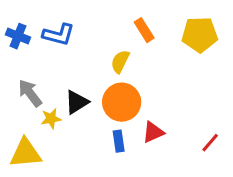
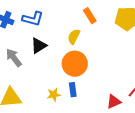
black triangle: (77, 102) -> (39, 46), moved
yellow star: (51, 119) -> (54, 95), moved
red triangle: (153, 132) -> (114, 102), moved

